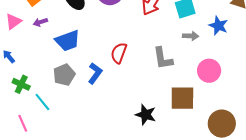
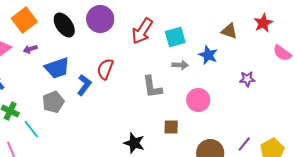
red semicircle: (119, 53) -> (105, 69), moved
blue L-shape: (95, 73) -> (84, 85), moved
brown square: (182, 98) -> (171, 127), size x0.6

